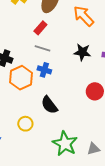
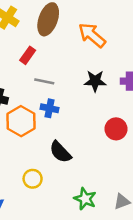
red rectangle: (40, 28) -> (28, 55), moved
green star: (65, 144) -> (85, 199), size x0.7

